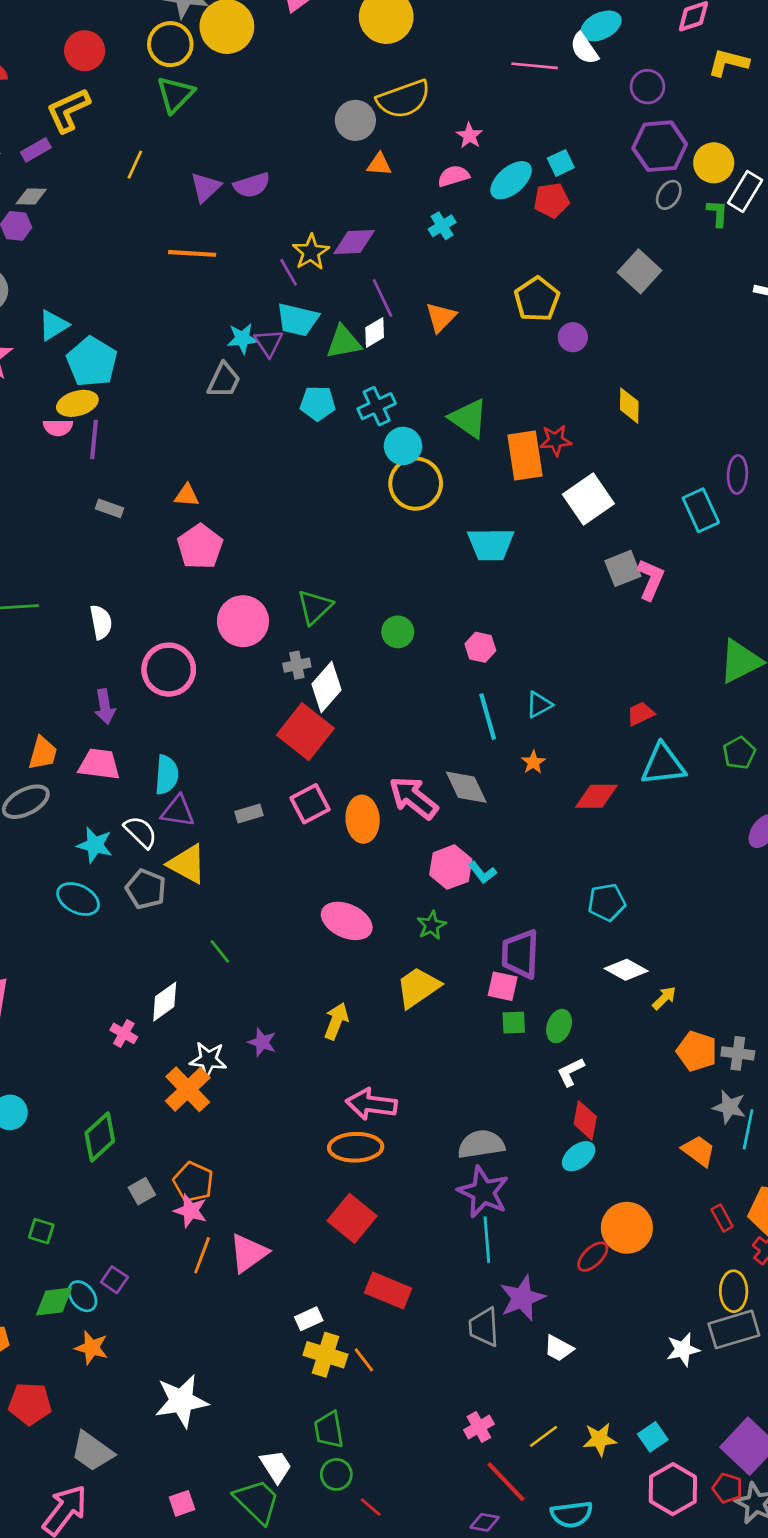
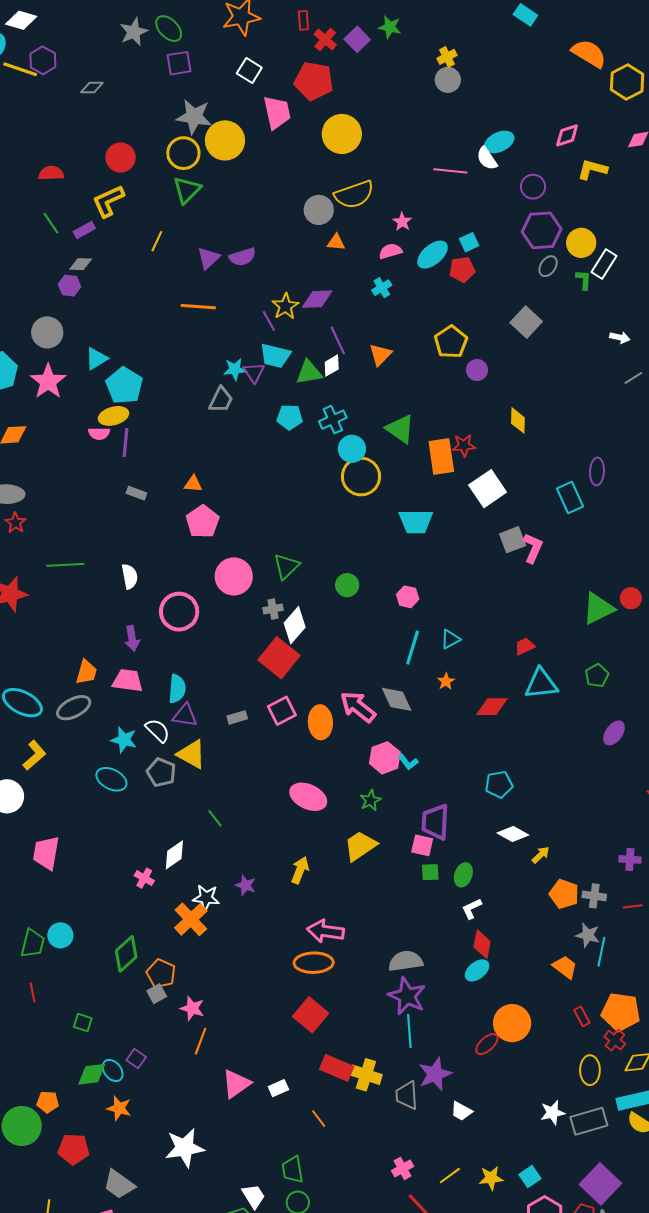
cyan line: (488, 717) -> (413, 648), turned 32
orange pentagon: (193, 1182) -> (161, 974), moved
pink triangle: (248, 1253) -> (236, 1084), moved
gray rectangle: (734, 1329) -> (589, 1121), moved
yellow cross: (325, 1355) -> (366, 1075), moved

